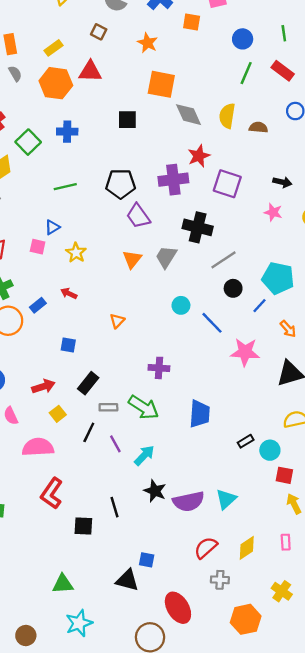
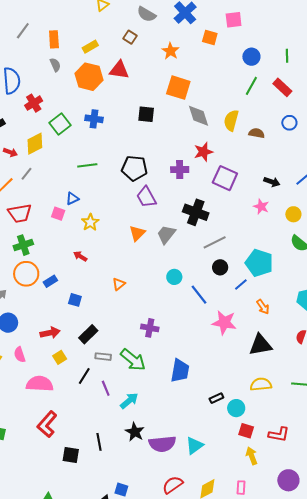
purple cross: (173, 180) -> (180, 170), size x0.7
blue rectangle: (38, 305) -> (50, 281), moved

